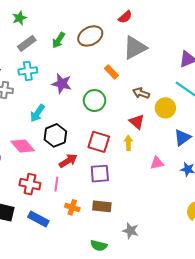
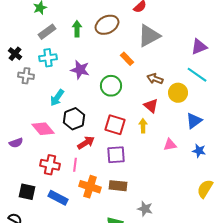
green arrow: (59, 40) -> (77, 29), turned 147
orange cross: (72, 207) -> (90, 187), size x1.5

